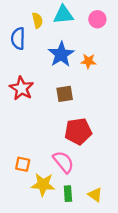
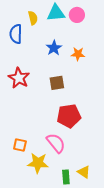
pink circle: (97, 19) -> (77, 15), moved
blue star: (61, 54) -> (54, 48), size x0.7
green rectangle: (68, 194) -> (66, 177), moved

